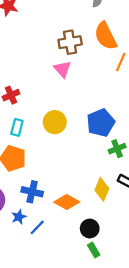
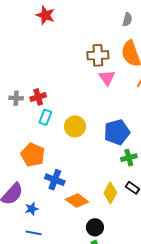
pink triangle: (62, 69) -> (107, 78), moved
cyan rectangle: (17, 127) -> (45, 117), moved
blue cross: (32, 192) -> (55, 180), moved
blue line: (37, 227) -> (34, 233), moved, turned 49

